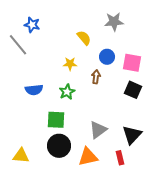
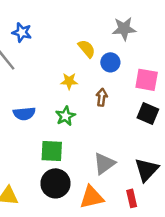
blue circle: (107, 57) -> (110, 62), moved

